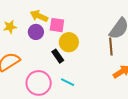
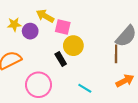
purple circle: (36, 32) -> (30, 31), moved
cyan line: (68, 82) -> (85, 88), moved

